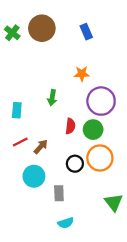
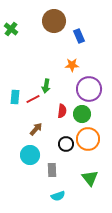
brown circle: (42, 28) -> (54, 21), moved
blue rectangle: (86, 32) -> (79, 36), moved
red line: (20, 142) -> (33, 99), moved
green triangle: (114, 202) -> (90, 178), moved

